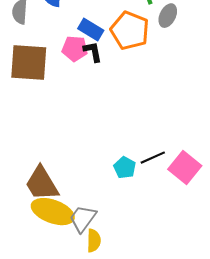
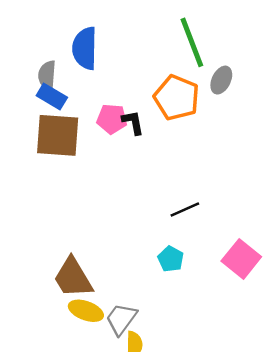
blue rectangle: (91, 30) -> (52, 97), moved
black line: (153, 158) -> (185, 210), moved
yellow ellipse: (53, 212) -> (86, 311), size x0.7

